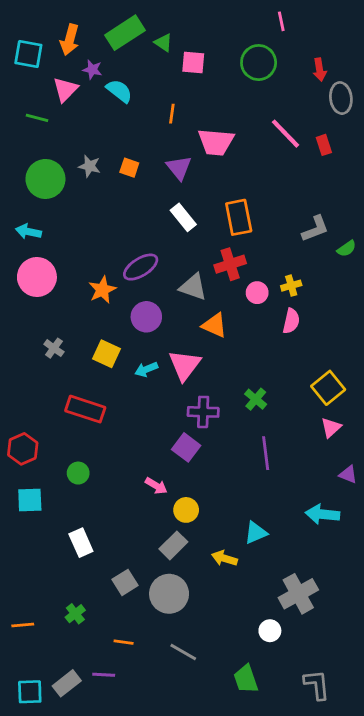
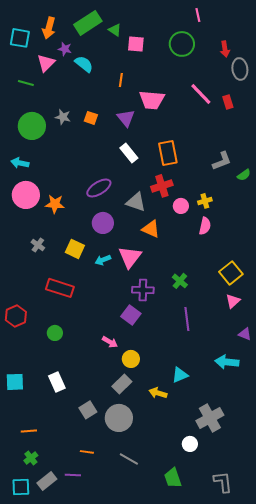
orange star: (102, 290) -> (55, 204), moved, turned 30
cyan square: (30, 500) -> (15, 382), moved
green cross: (75, 614) -> (31, 458), moved
orange line: (23, 625) -> (29, 431), moved

